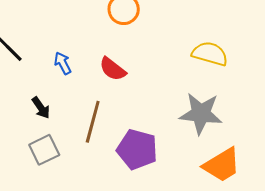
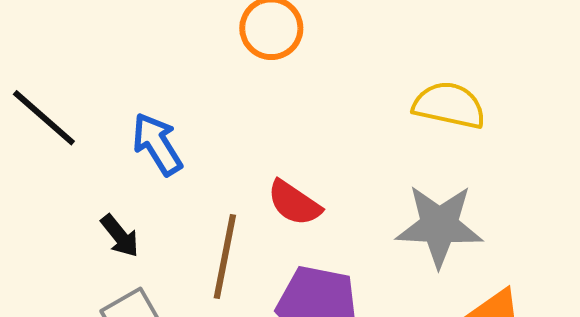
blue arrow: (63, 63) -> (157, 144), size x1.4
red semicircle: (113, 69) -> (294, 203), moved

